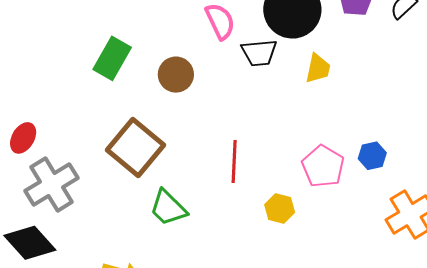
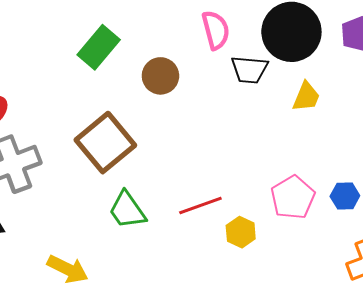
red line: (234, 162) -> (200, 205), moved, turned 57

